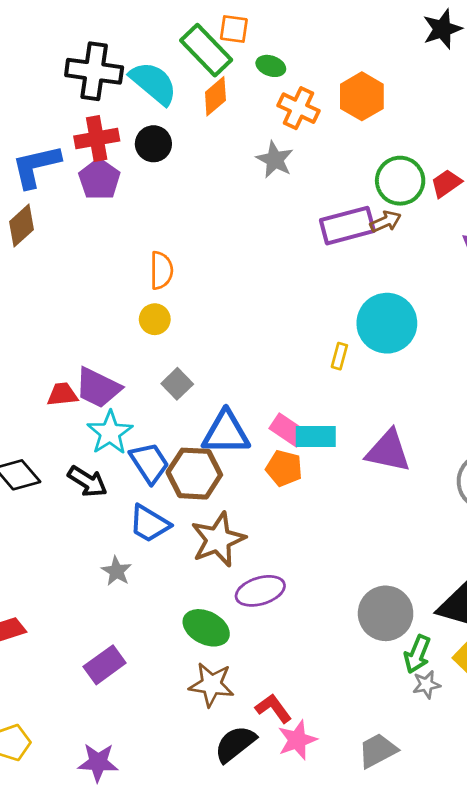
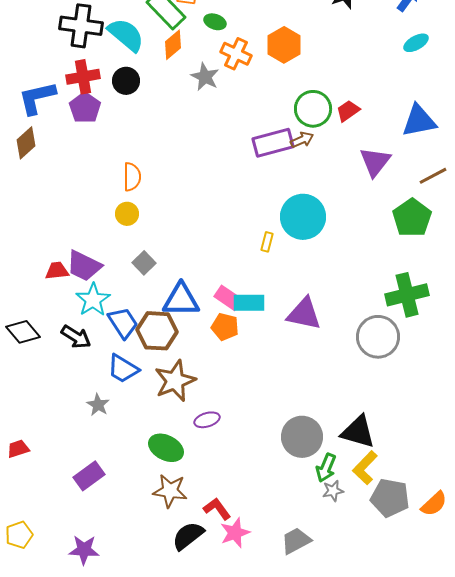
gray star: (275, 160) -> (205, 77), moved
purple ellipse: (260, 591) -> (207, 420), size x0.7

